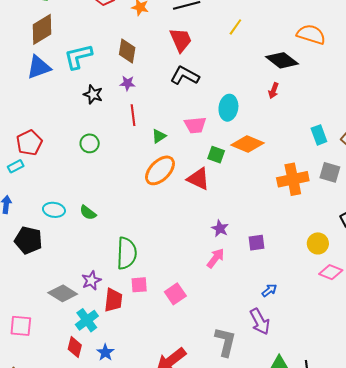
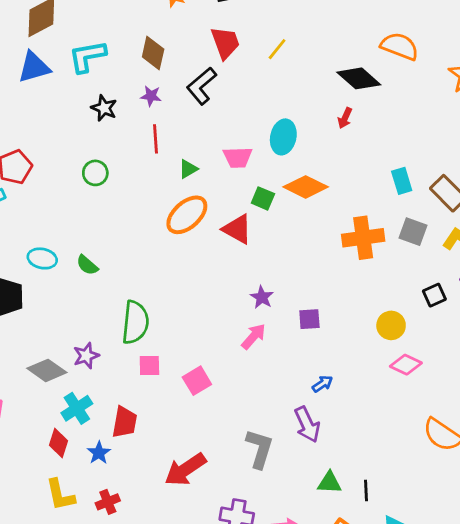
yellow line: (235, 27) -> (277, 49), moved
black L-shape: (185, 76) -> (201, 86), moved, turned -72
red trapezoid: (113, 300) -> (125, 422), moved

